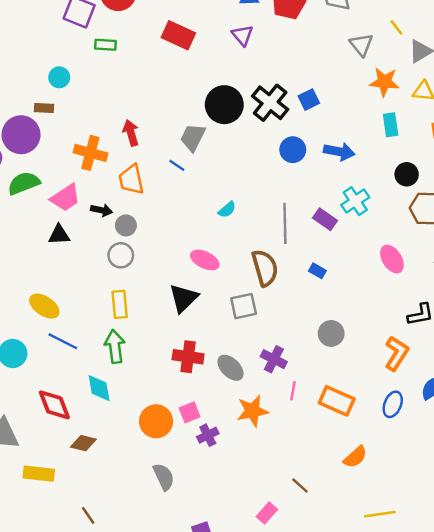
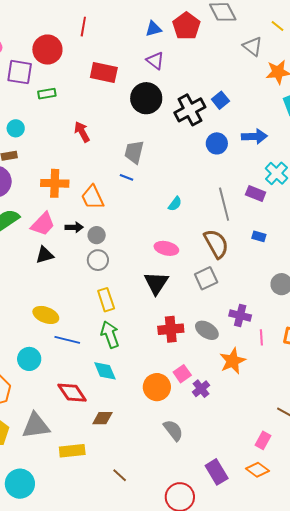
black cross: (270, 103) -> (190, 110), turned 36
black circle: (224, 105) -> (146, 98), moved
red arrow: (131, 133) -> (82, 132), moved

